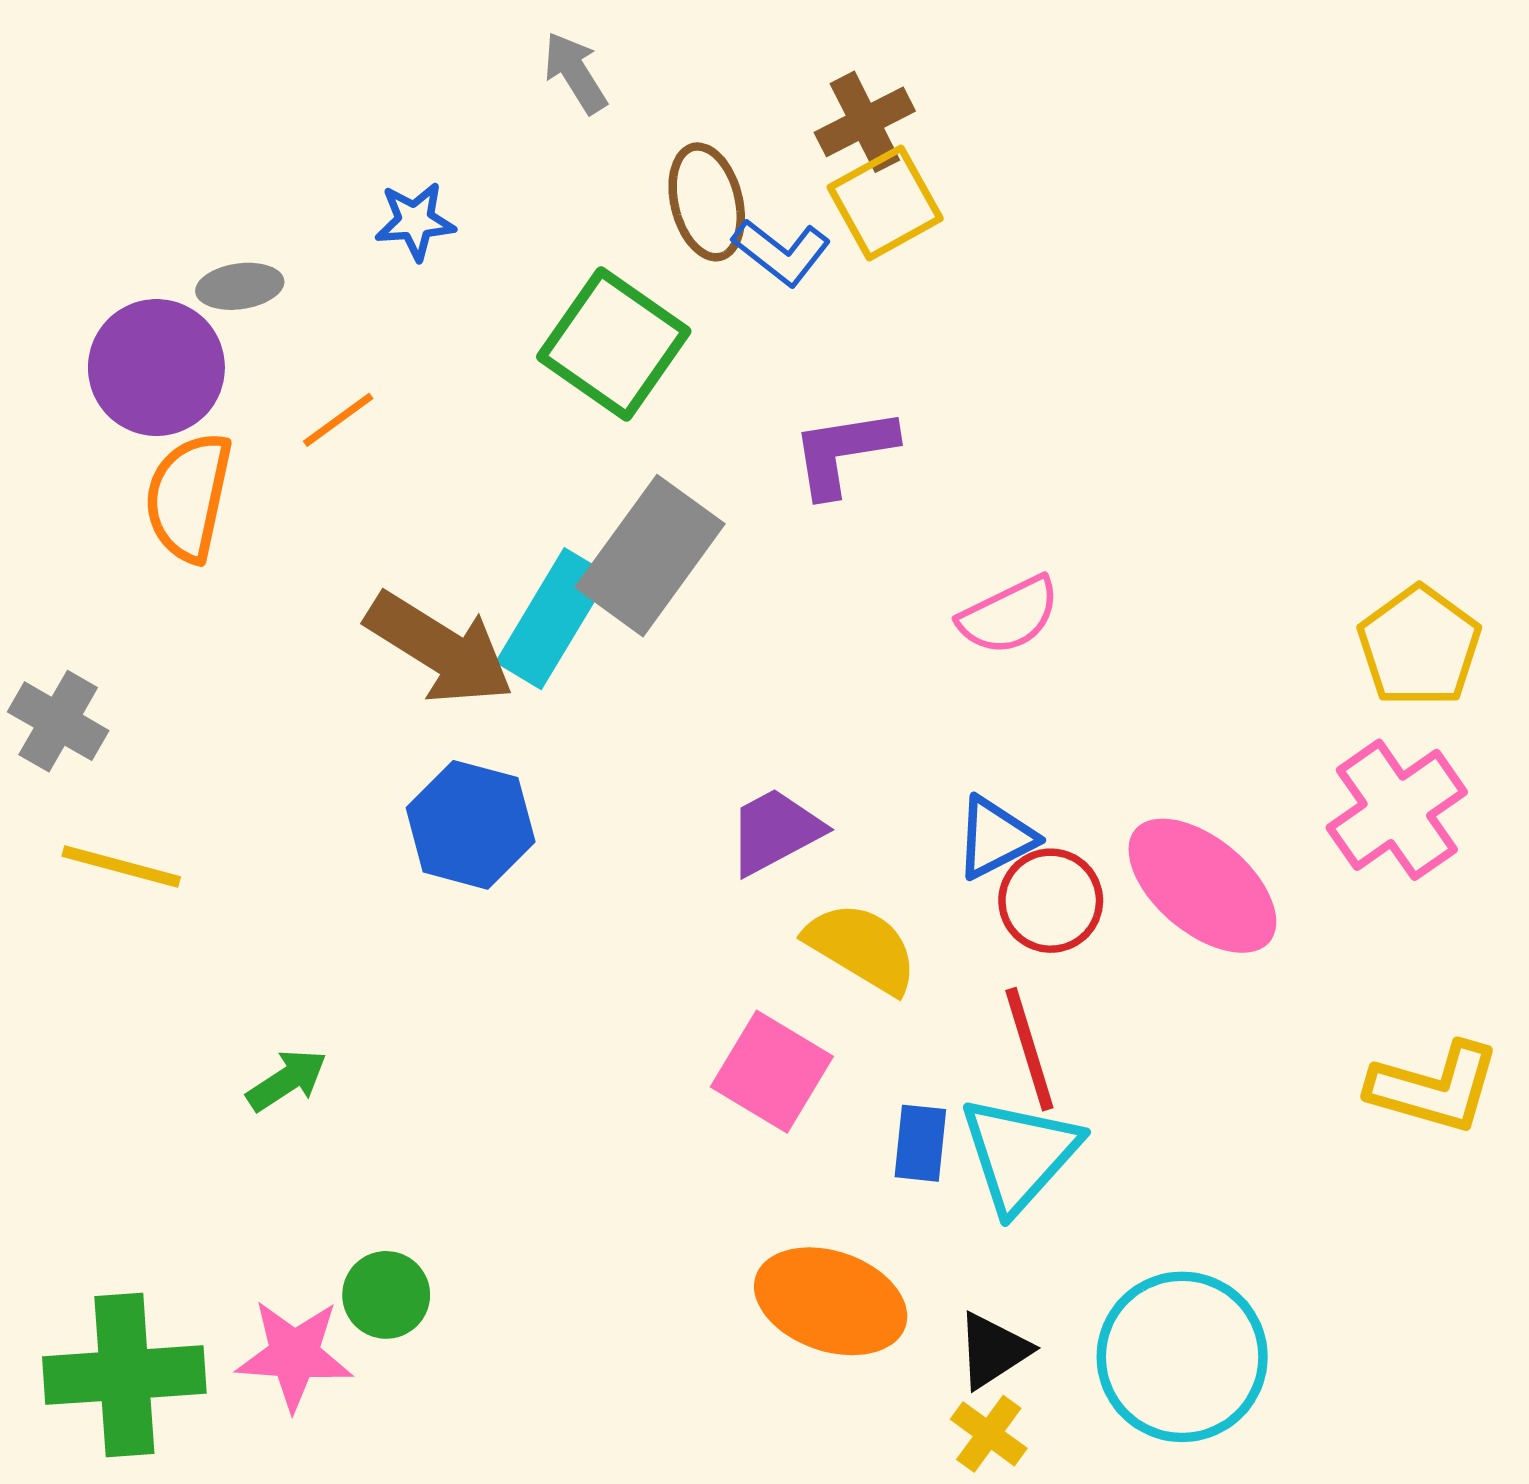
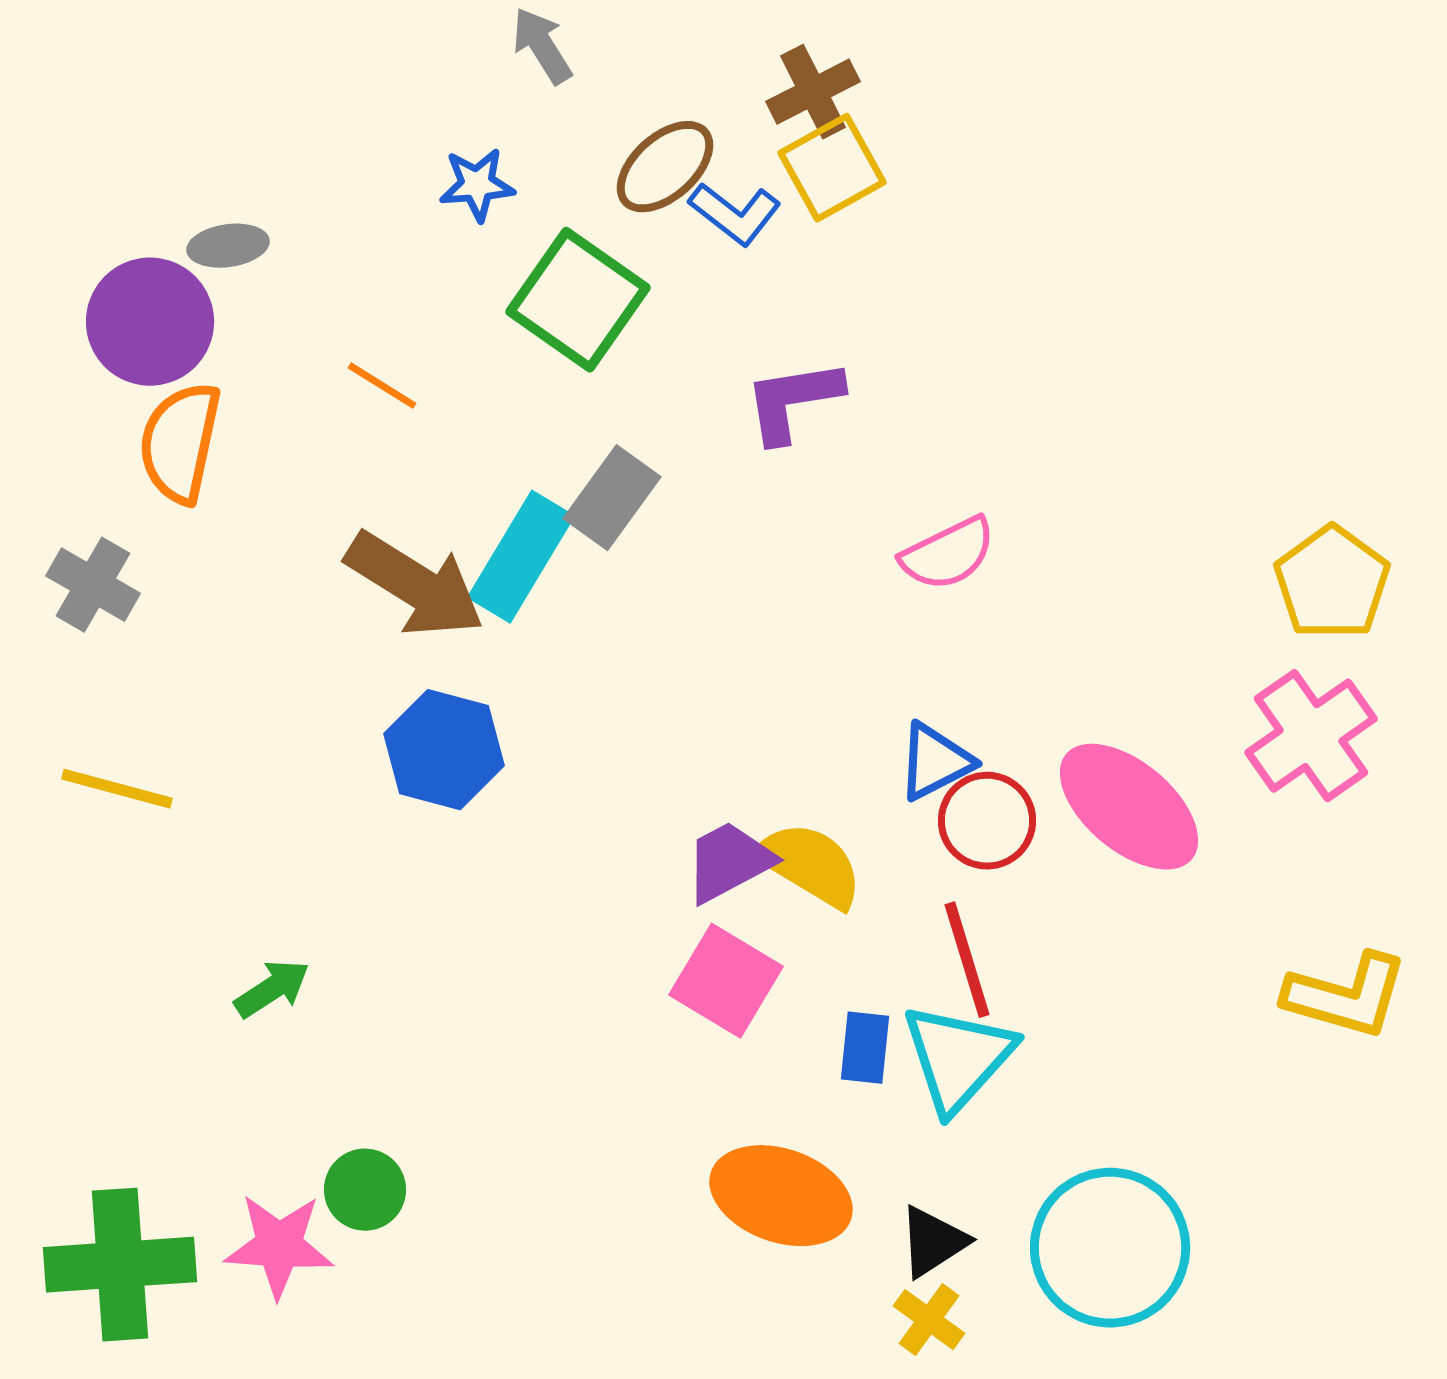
brown ellipse: (707, 202) -> (665, 167), turned 62
blue star: (415, 221) -> (477, 185), moved
orange line: (338, 420) -> (382, 386), moved, turned 68
gray rectangle: (650, 556) -> (612, 498), size x0.7
gray cross: (58, 721) -> (93, 585), moved
purple trapezoid: (775, 831) -> (729, 862), moved

